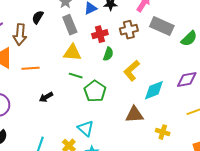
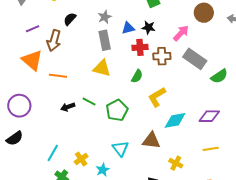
black semicircle: (38, 17) -> (70, 19), moved
red cross: (100, 34) -> (140, 47), moved
green line: (76, 76) -> (89, 101), moved
cyan triangle: (86, 128) -> (120, 149), moved

